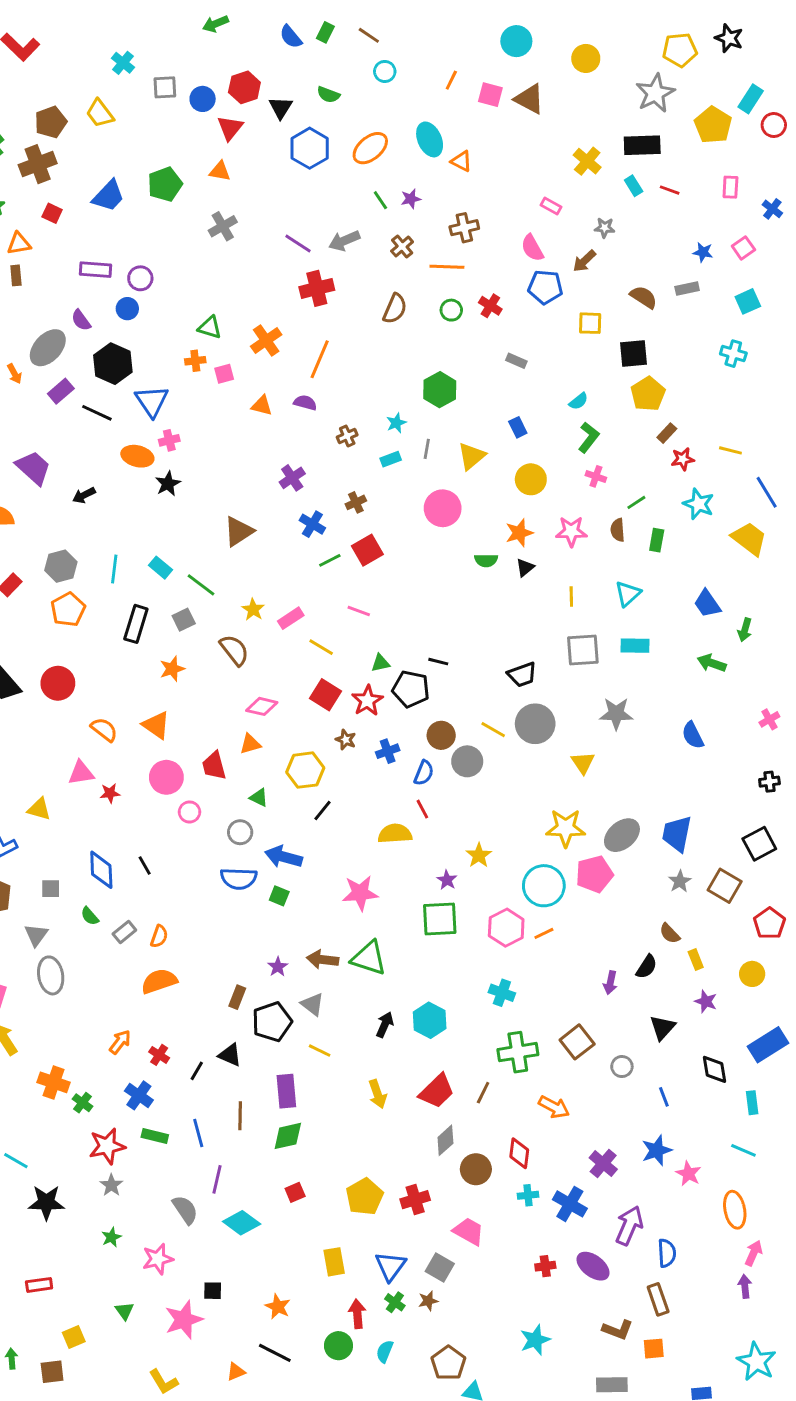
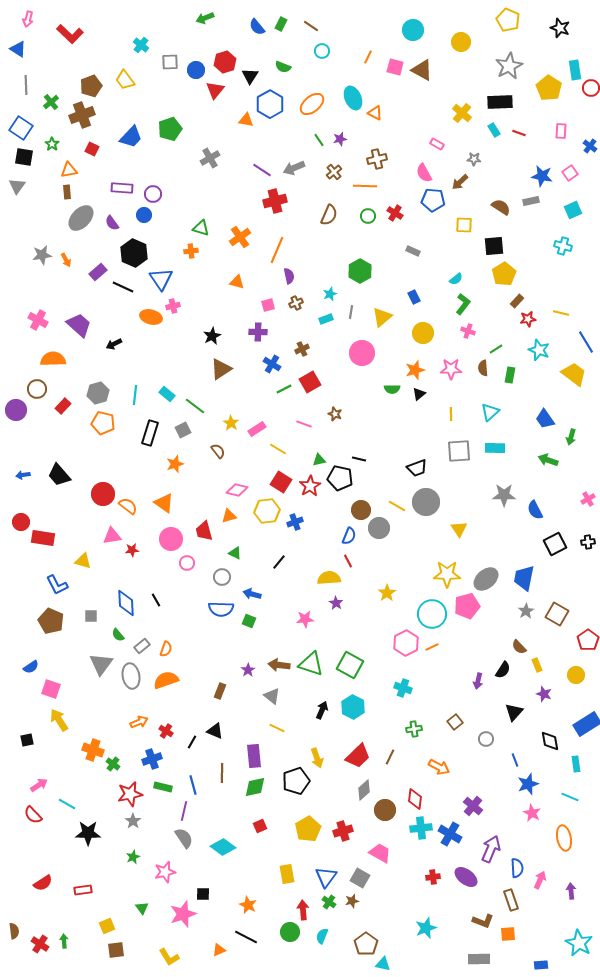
yellow pentagon: (680, 50) -> (508, 20), moved, turned 30
cyan rectangle: (751, 99) -> (575, 70), turned -42
orange triangle: (220, 171) -> (246, 120), moved
blue star: (703, 252) -> (542, 176), size x1.5
gray ellipse: (48, 348) -> (81, 218), moved
pink square: (224, 374) -> (268, 305), moved
purple semicircle: (305, 403) -> (289, 276), moved, turned 63
purple cross: (292, 478) -> (258, 332), turned 36
black star: (168, 484) -> (212, 336), moved
orange pentagon: (68, 609) -> (103, 423), turned -30
brown semicircle: (234, 650) -> (218, 451), size x0.7
red circle: (58, 683) -> (103, 494), moved
gray star: (616, 714) -> (504, 495), moved
brown star: (346, 740) -> (335, 414), moved
blue cross: (388, 751) -> (295, 522), moved
yellow hexagon: (305, 770) -> (267, 511), moved
black square: (759, 844) -> (555, 544), moved
blue arrow: (284, 857) -> (252, 594), size x0.7
purple star: (447, 880) -> (336, 603), moved
pink star: (360, 893) -> (305, 619), size x0.7
green square: (440, 919) -> (350, 665), moved, turned 32
gray triangle: (36, 935) -> (101, 664), moved, size x1.4
gray ellipse: (51, 975) -> (131, 676), moved
black pentagon: (272, 1022) -> (296, 781), moved
orange arrow: (120, 1042) -> (139, 722), turned 30
brown square: (577, 1042) -> (455, 722), size x0.7
green cross: (518, 1052) -> (414, 729), size x0.6
blue cross: (139, 1095) -> (152, 759), turned 36
blue star: (657, 1150) -> (528, 784), moved
purple line: (217, 1179) -> (184, 811), moved
cyan cross: (528, 1195) -> (421, 828), size x1.5
pink arrow: (754, 1253) -> (540, 880), moved
brown square: (52, 1372) -> (116, 950), moved

